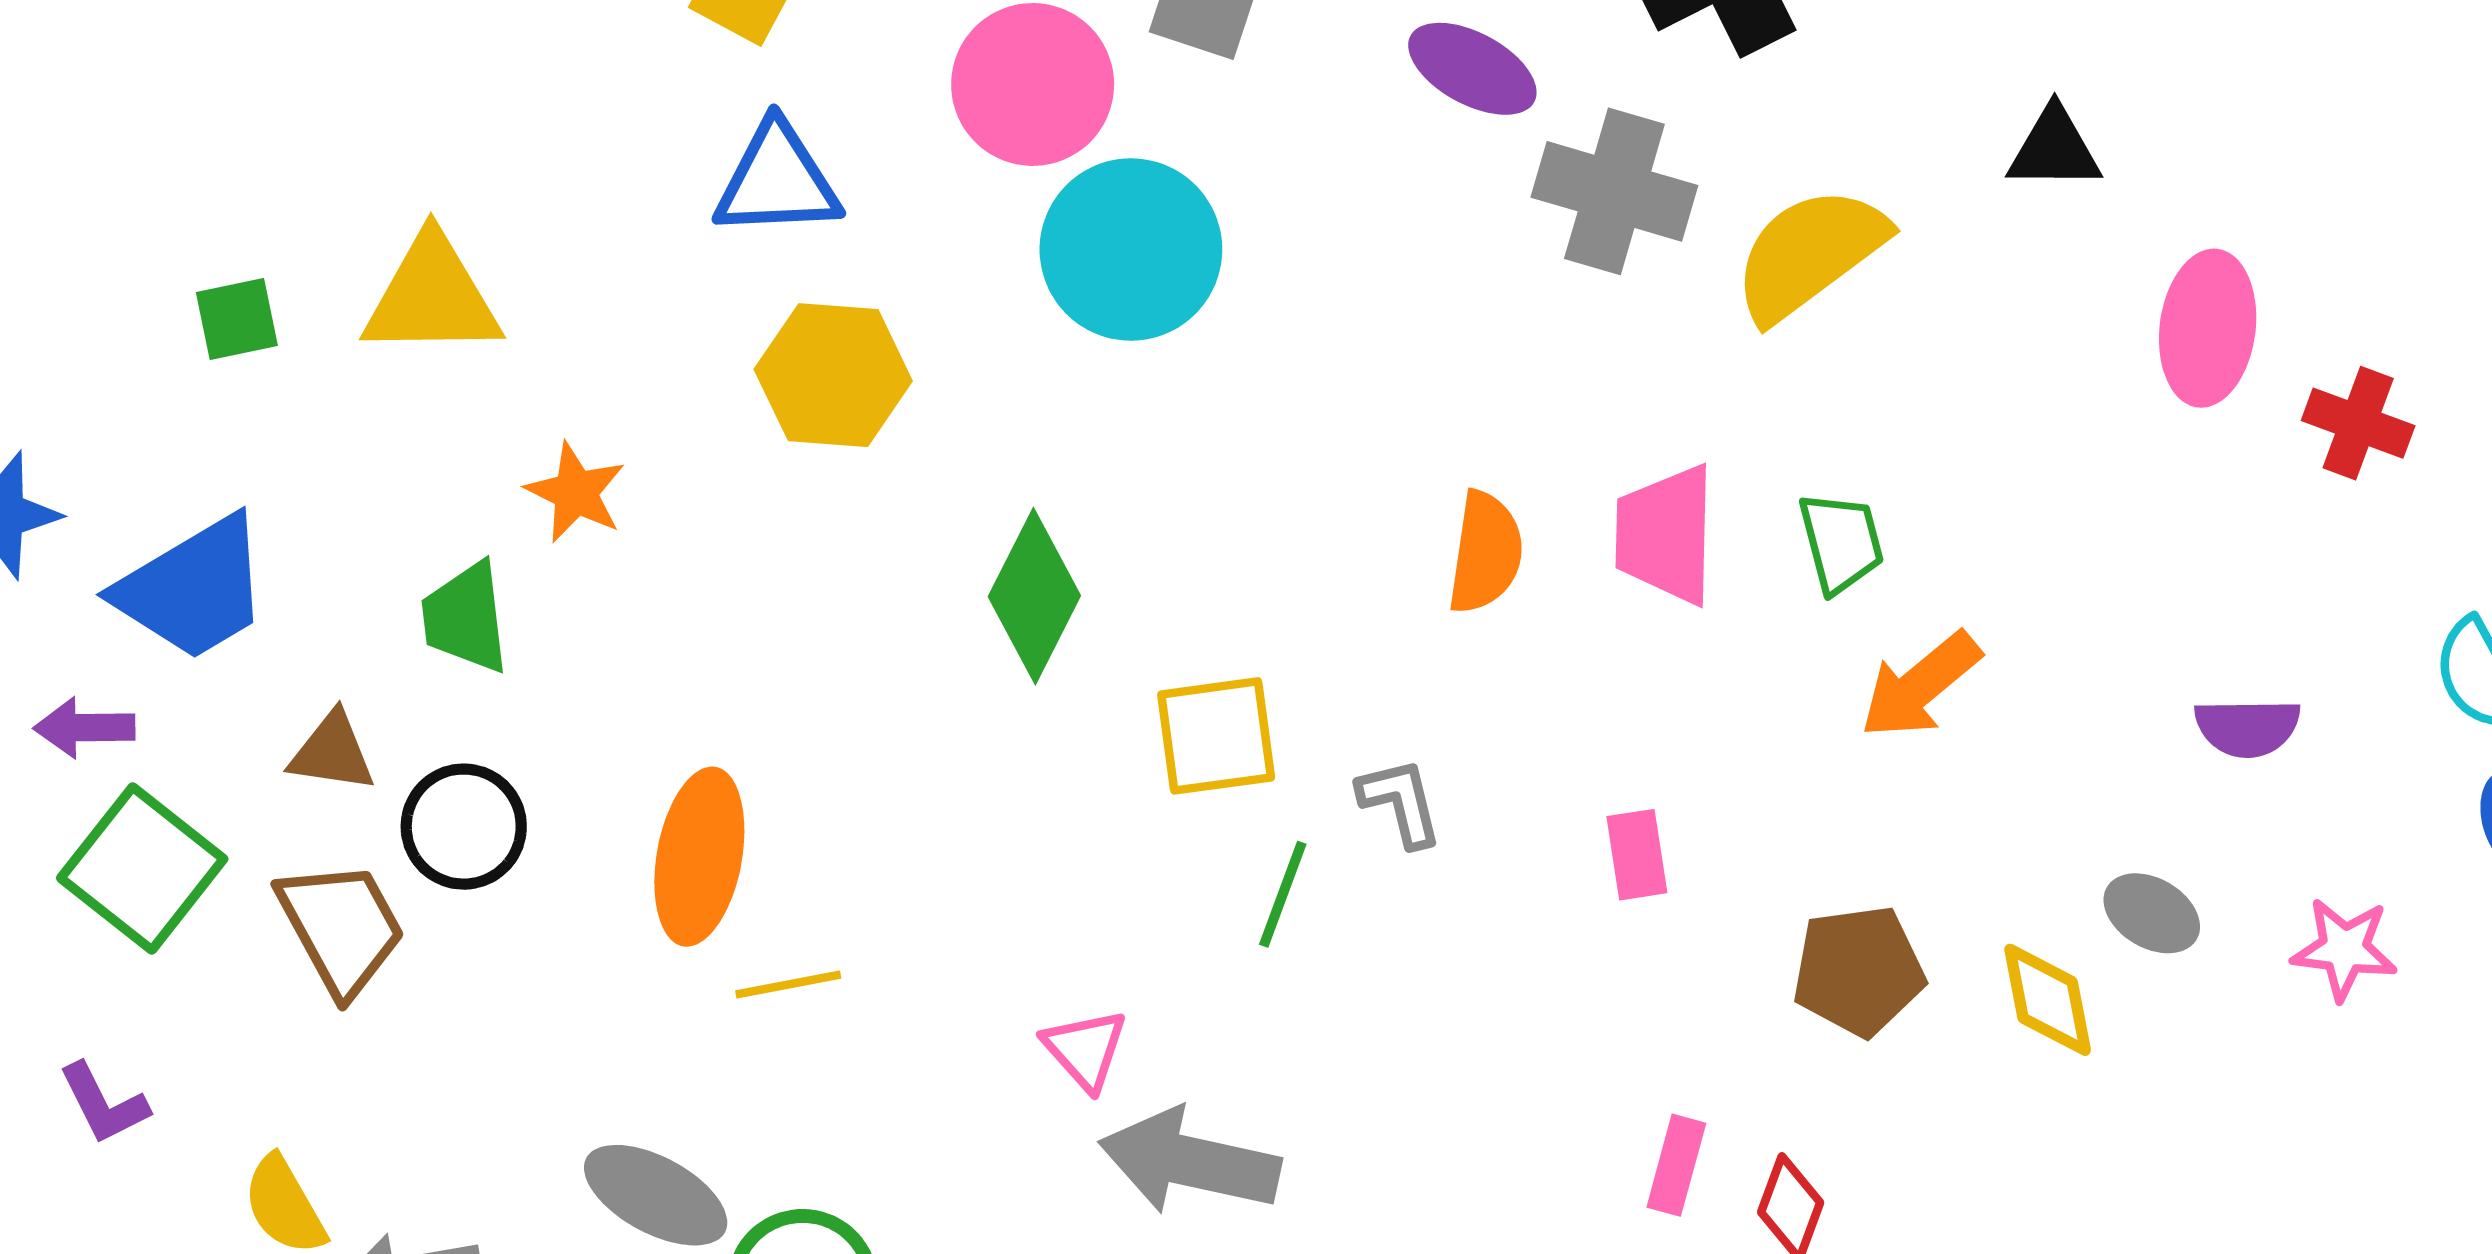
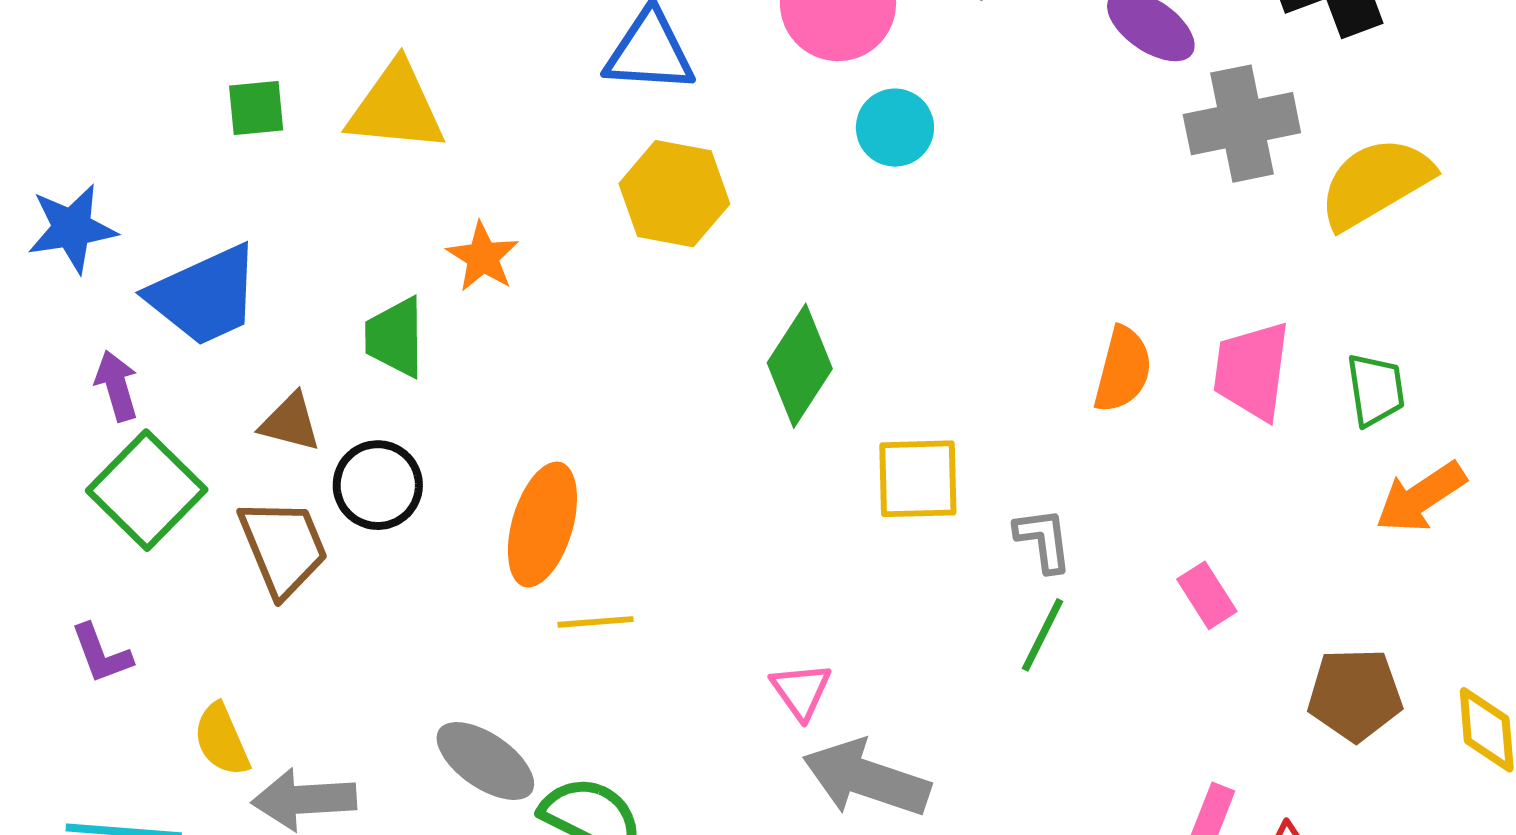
gray cross: (1614, 191) -> (1242, 124), turned -34
cyan circle: (1131, 250) -> (895, 128), size x0.6
purple arrow: (84, 728) -> (117, 386), turned 68
pink rectangle: (1637, 855) -> (1207, 595), turned -30
green line: (1283, 894) -> (1043, 635), moved

